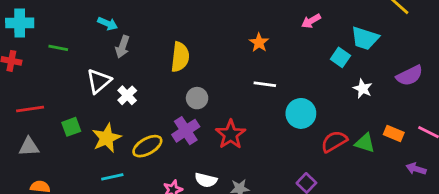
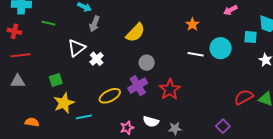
yellow semicircle: (180, 57) -> (135, 33), turned 35
cyan square: (340, 57) -> (250, 37), turned -32
red line: (30, 109) -> (21, 55), moved
cyan circle: (301, 113) -> (221, 48), moved
yellow star: (107, 138) -> (64, 103), moved
gray triangle: (29, 147) -> (18, 81), moved

